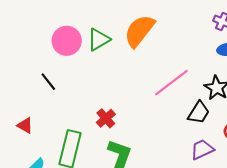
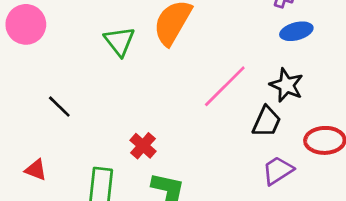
green triangle: (99, 39) -> (119, 41), turned -30
pink circle: (67, 41) -> (26, 24), moved

